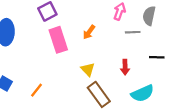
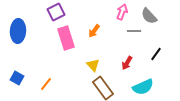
gray semicircle: (149, 16) -> (149, 16), turned -54
black line: (157, 57) -> (156, 54), turned -56
red arrow: (125, 67) -> (127, 63), turned 32

